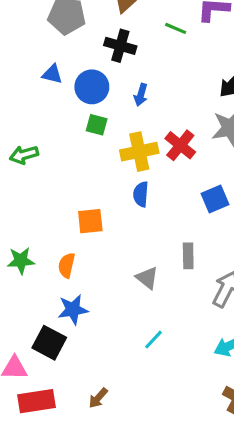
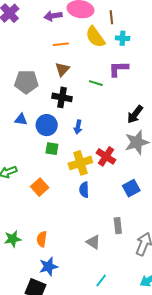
orange square: (90, 221) -> (40, 187), moved, turned -30

